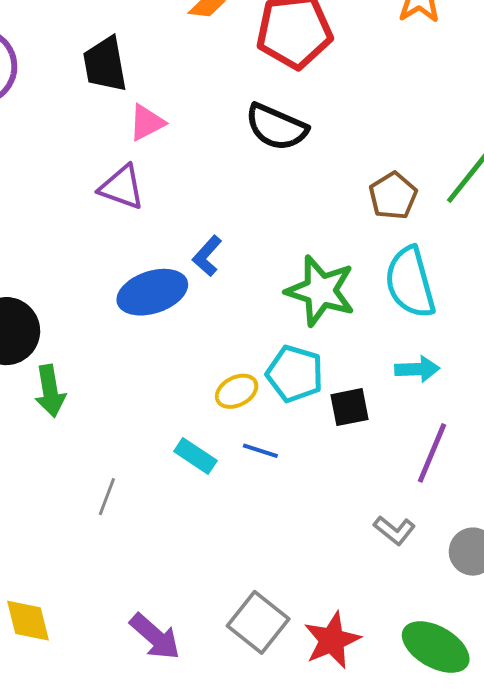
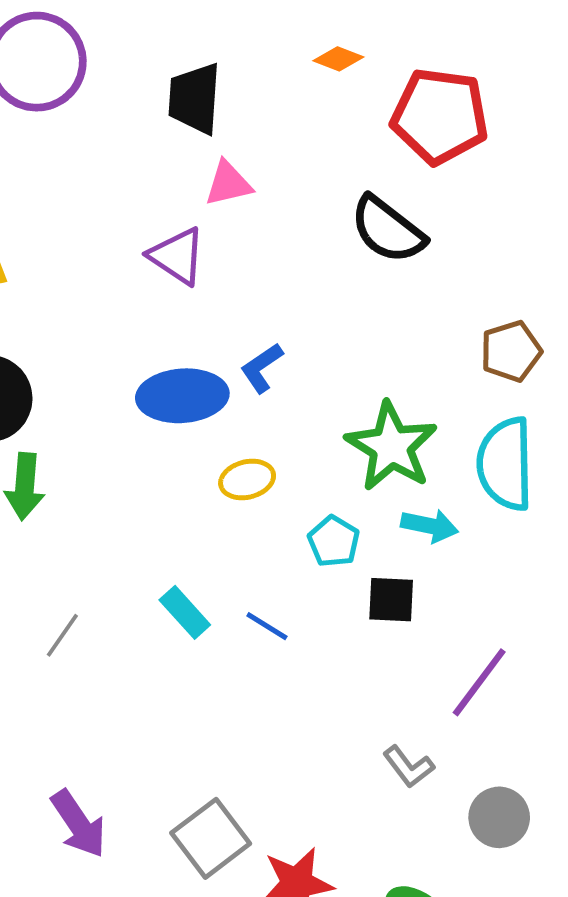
cyan arrow: (417, 369) -> (430, 526), moved
cyan pentagon: (295, 374) -> (334, 541), size x0.7
yellow ellipse: (237, 391) -> (247, 479), moved

